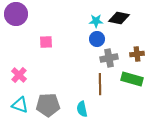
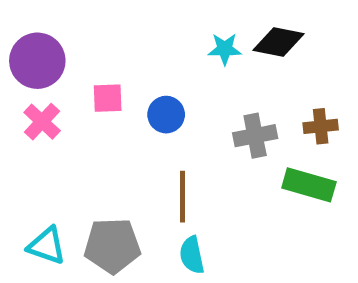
purple circle: (16, 14) -> (37, 61), moved
blue circle: (97, 39) -> (166, 115), moved
pink cross: (19, 75) -> (42, 122), moved
brown line: (100, 84) -> (183, 197), moved

